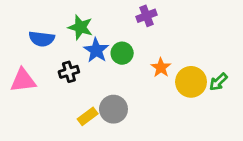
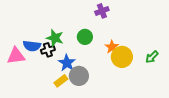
green star: (80, 27) -> (55, 38), moved
blue semicircle: (42, 39) -> (32, 46), moved
blue star: (96, 50) -> (67, 63), moved
yellow circle: (191, 82) -> (122, 57), moved

